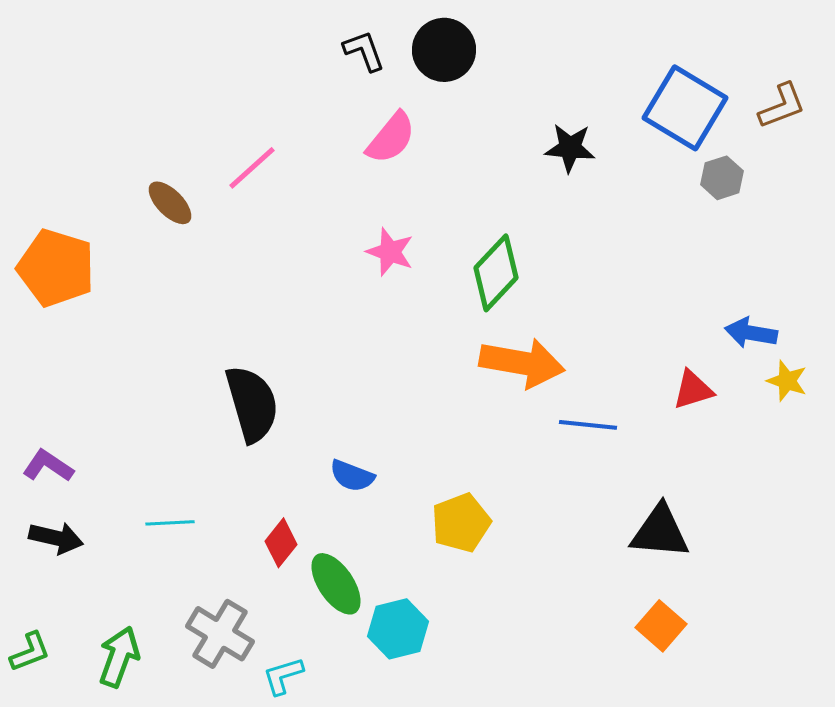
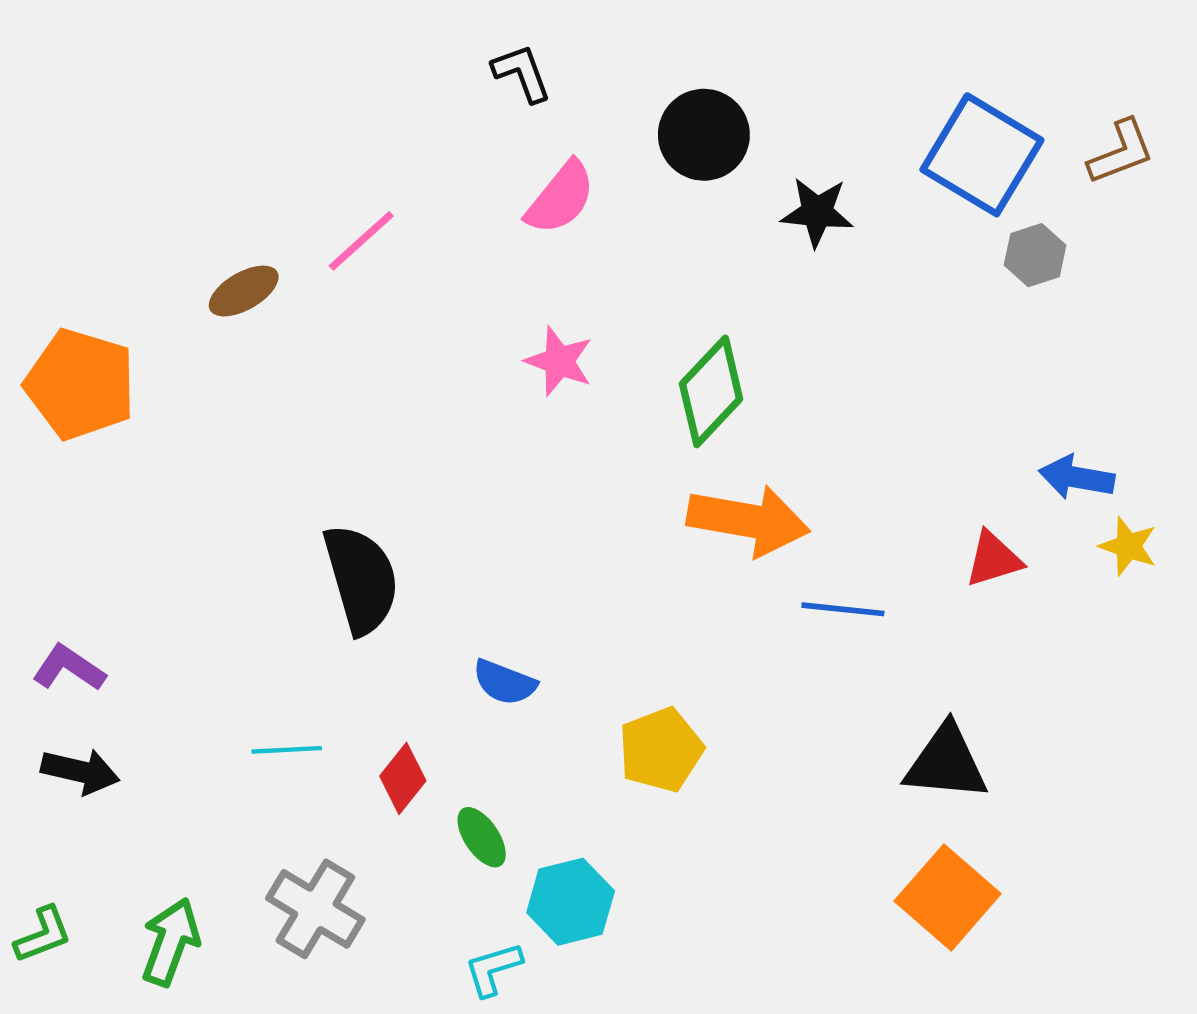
black circle: (444, 50) -> (704, 135), moved
brown ellipse: (170, 203) -> (244, 291), turned -75
cyan line: (170, 523) -> (287, 750), moved
green ellipse: (336, 584) -> (482, 837), size x0.7
orange square: (661, 626) -> (948, 897), size x1.4
cyan L-shape: (283, 676) -> (493, 969), moved

